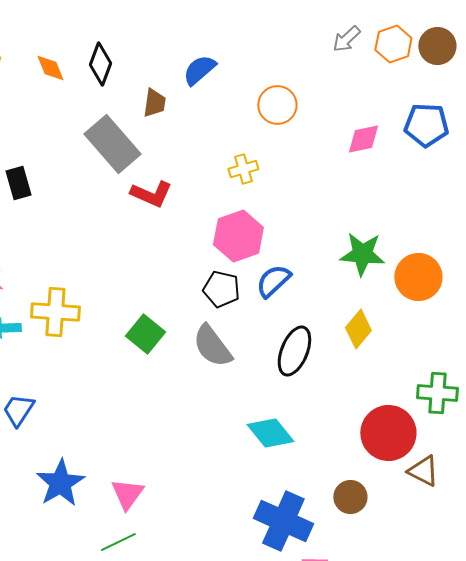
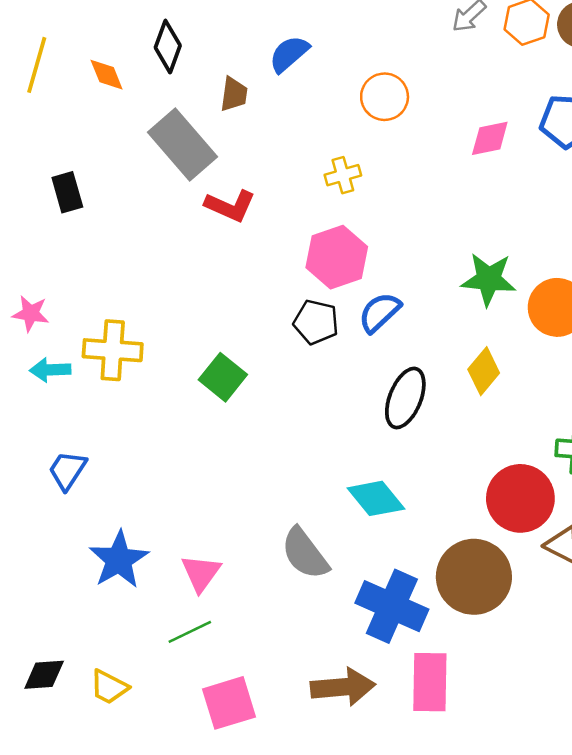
orange diamond: (50, 68) -> (107, 75), moved
gray semicircle: (212, 346) -> (305, 554), moved
brown circle: (350, 497) -> (474, 577), size x1.8

